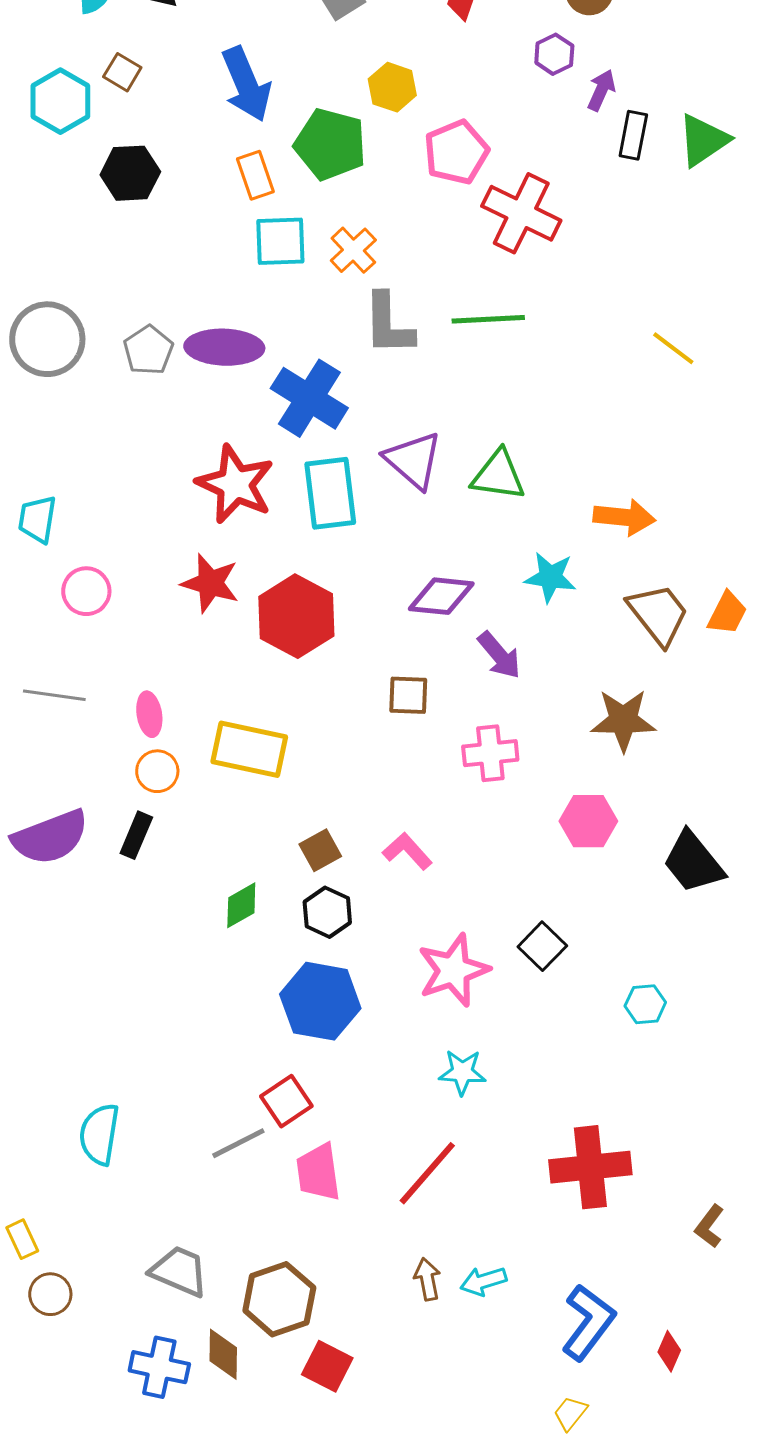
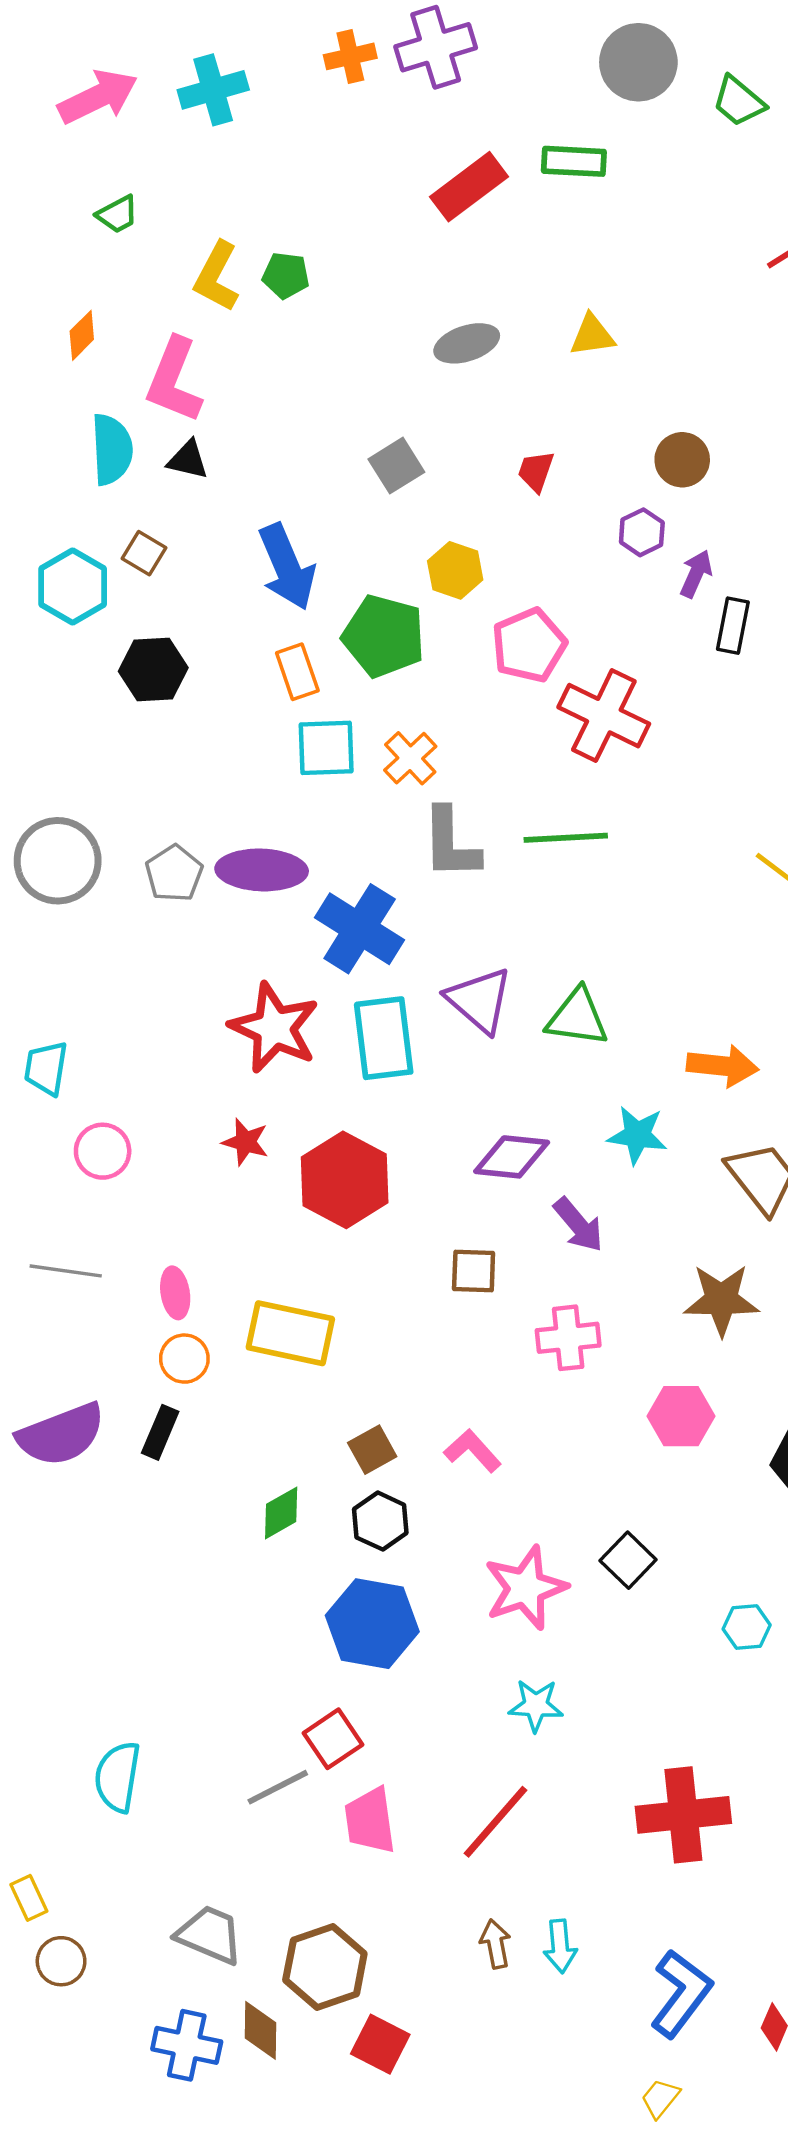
red star: (210, 583) -> (245, 1142), size x0.7
cyan arrow: (483, 1281) -> (560, 1946), turned -78

